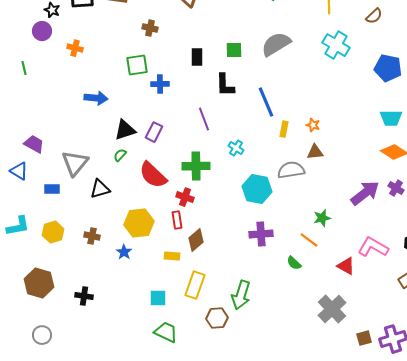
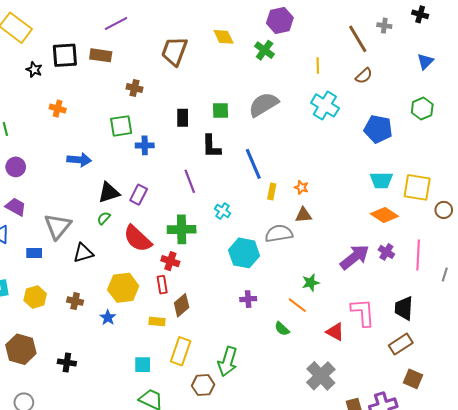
purple circle: (42, 31) -> (16, 167), moved
purple cross: (261, 234) -> (248, 299), size x0.7
pink L-shape: (373, 247) -> (363, 312), turned 56

